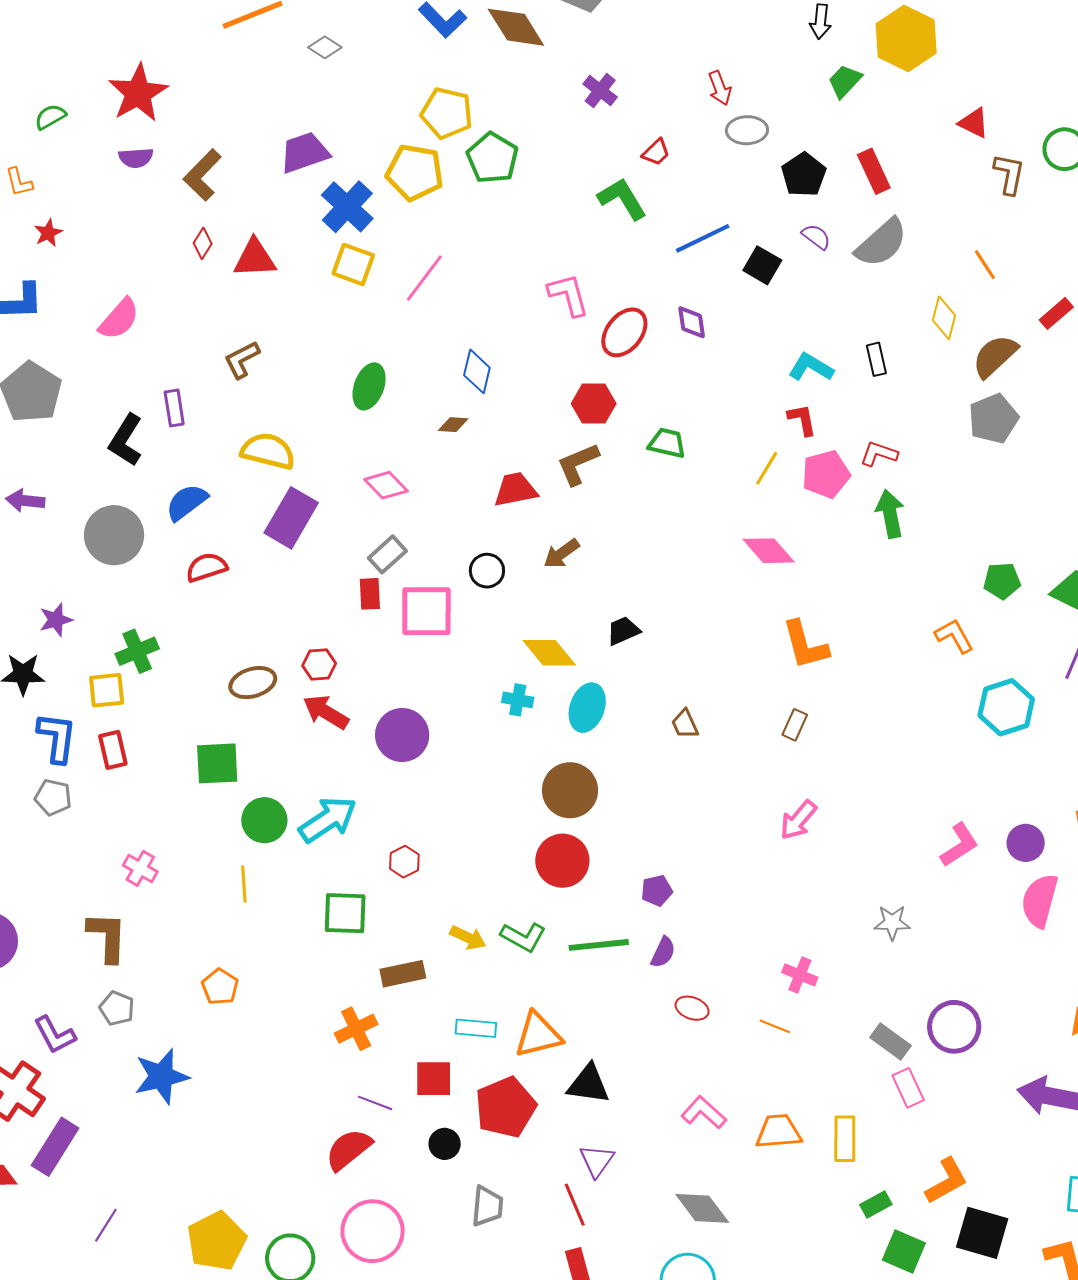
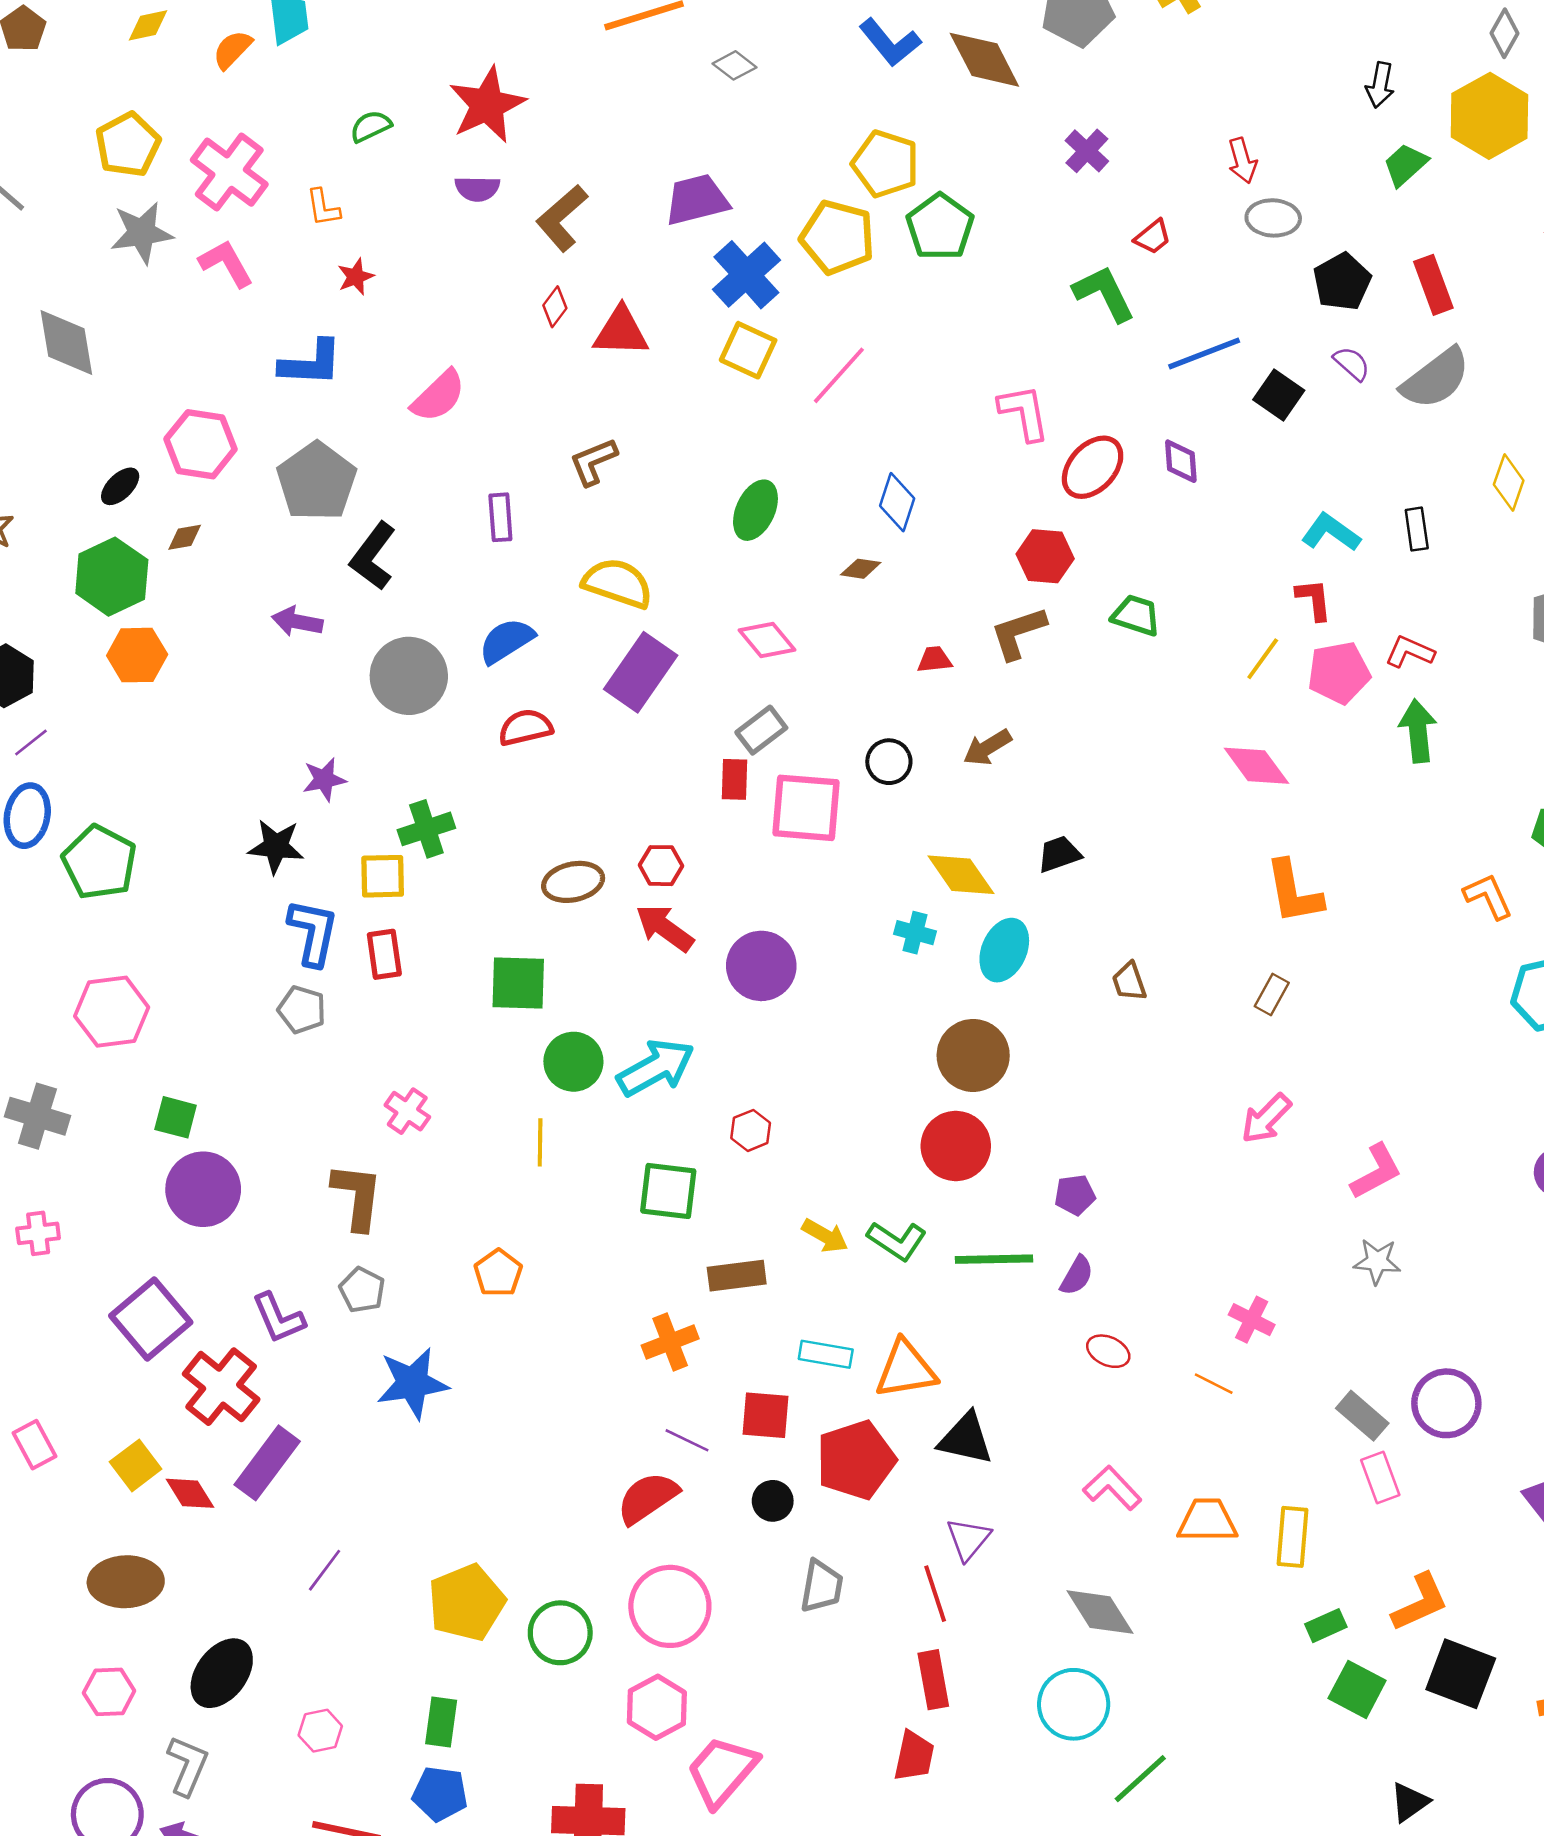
black L-shape: (126, 440) -> (373, 556), moved
red trapezoid: (515, 490) -> (934, 660), size x0.6
pink L-shape: (959, 845) -> (1376, 1172), moved

